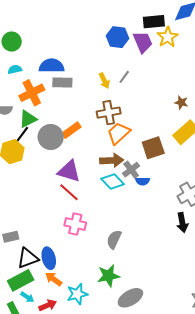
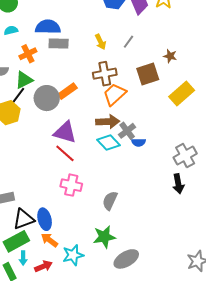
gray line: (124, 77) -> (129, 42), moved
orange cross: (32, 93) -> (28, 54), size x0.7
brown star: (181, 102) -> (170, 56), moved
brown square: (153, 148) -> (148, 74), moved
cyan arrow: (27, 297) -> (23, 258), turned 56

